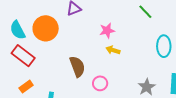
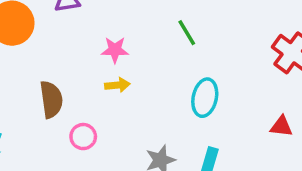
yellow arrow: (113, 50) -> (117, 85), turned 144

